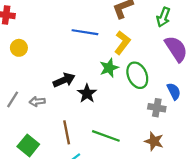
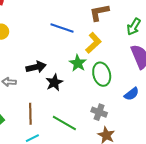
green star: (109, 68) -> (78, 63), turned -30
blue semicircle: (174, 91) -> (131, 94), turned 70
gray cross: (157, 108) -> (99, 112), moved

